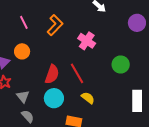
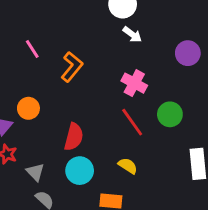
pink line: (24, 22) -> (32, 49), moved
pink cross: (87, 41) -> (134, 83), moved
red line: (77, 73) -> (132, 122), moved

